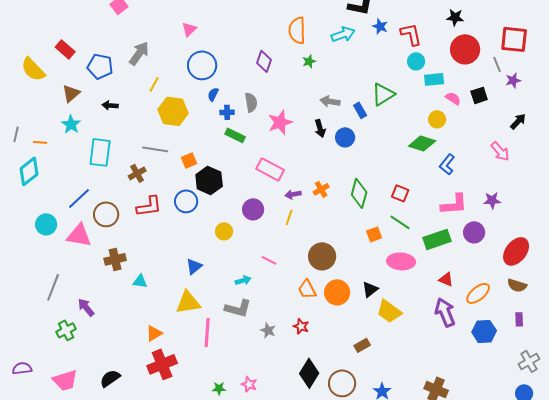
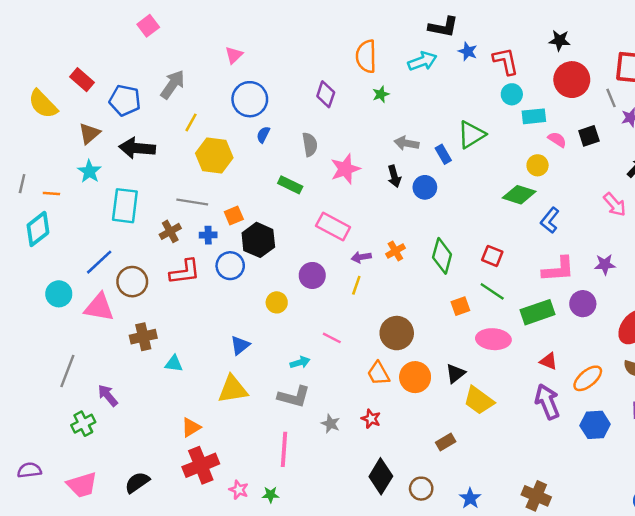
black arrow: (110, 105) -> (137, 148), size x1.8
blue cross: (227, 112) -> (208, 235), moved
pink line: (207, 332) -> (284, 449), moved
brown circle: (342, 383) -> (421, 489), size x0.7
pink star: (249, 384) -> (239, 490), moved

